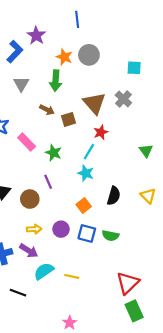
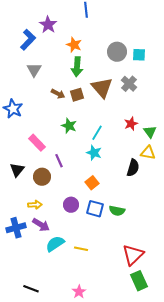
gray circle: (89, 55) -> (117, 52), moved
green arrow: (56, 81) -> (77, 67), moved
brown square: (69, 119) -> (77, 95), moved
red star: (101, 132) -> (131, 124), moved
pink rectangle: (27, 142) -> (37, 143), moved
green star: (53, 153) -> (69, 126), moved
black semicircle: (114, 196) -> (133, 168), moved
yellow triangle: (148, 196) -> (148, 153), moved, turned -35
yellow arrow: (34, 229) -> (35, 205), moved
black line: (18, 293) -> (31, 289), moved

